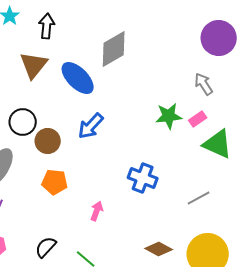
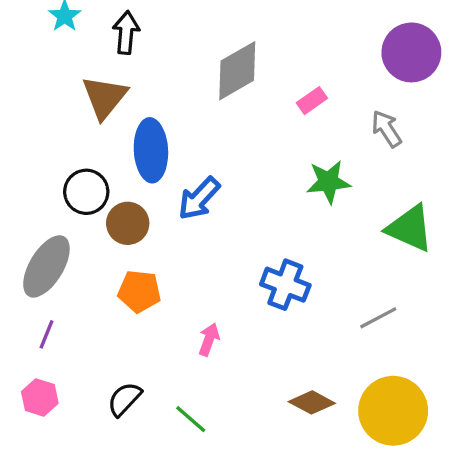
blue ellipse: (78, 78) -> (151, 150), moved, turned 42
pink rectangle: (198, 119) -> (312, 101), moved

